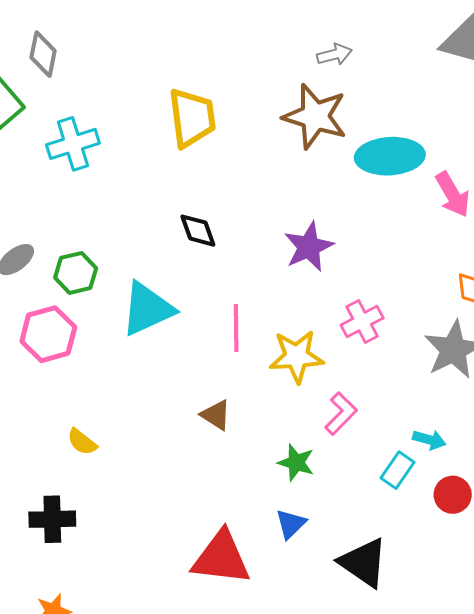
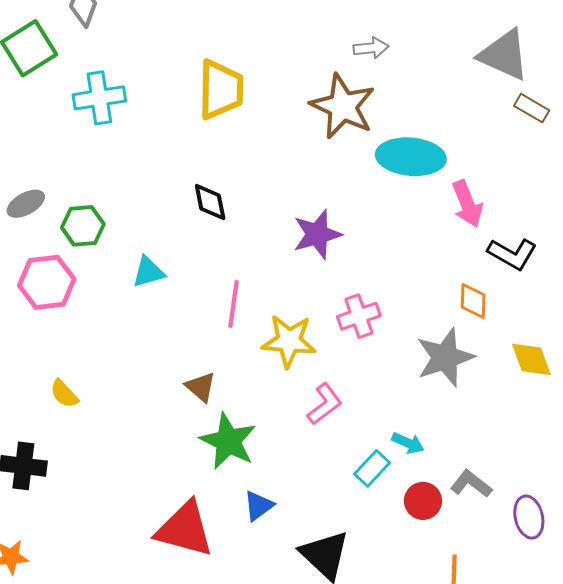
cyan triangle: (147, 309) -> (148, 272), size x0.6
green star: (296, 463) -> (228, 441), moved, size x1.5

